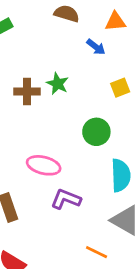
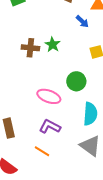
pink ellipse: (44, 165) -> (49, 96), moved
orange line: (97, 252) -> (42, 151), moved

